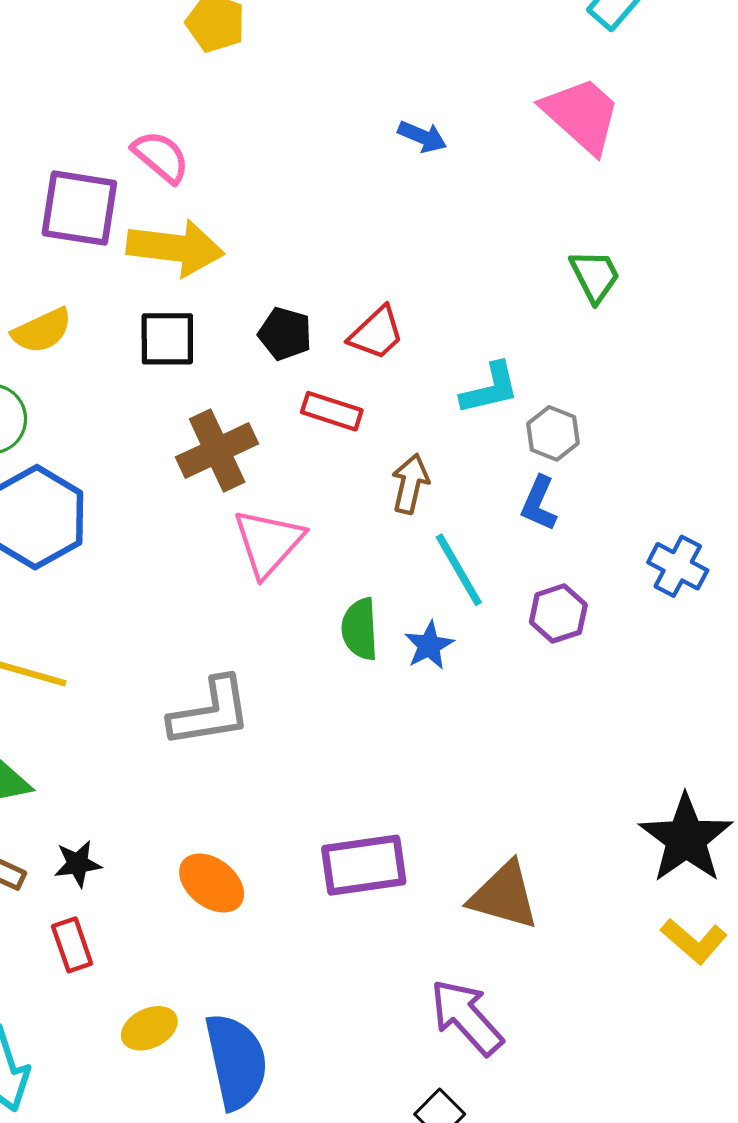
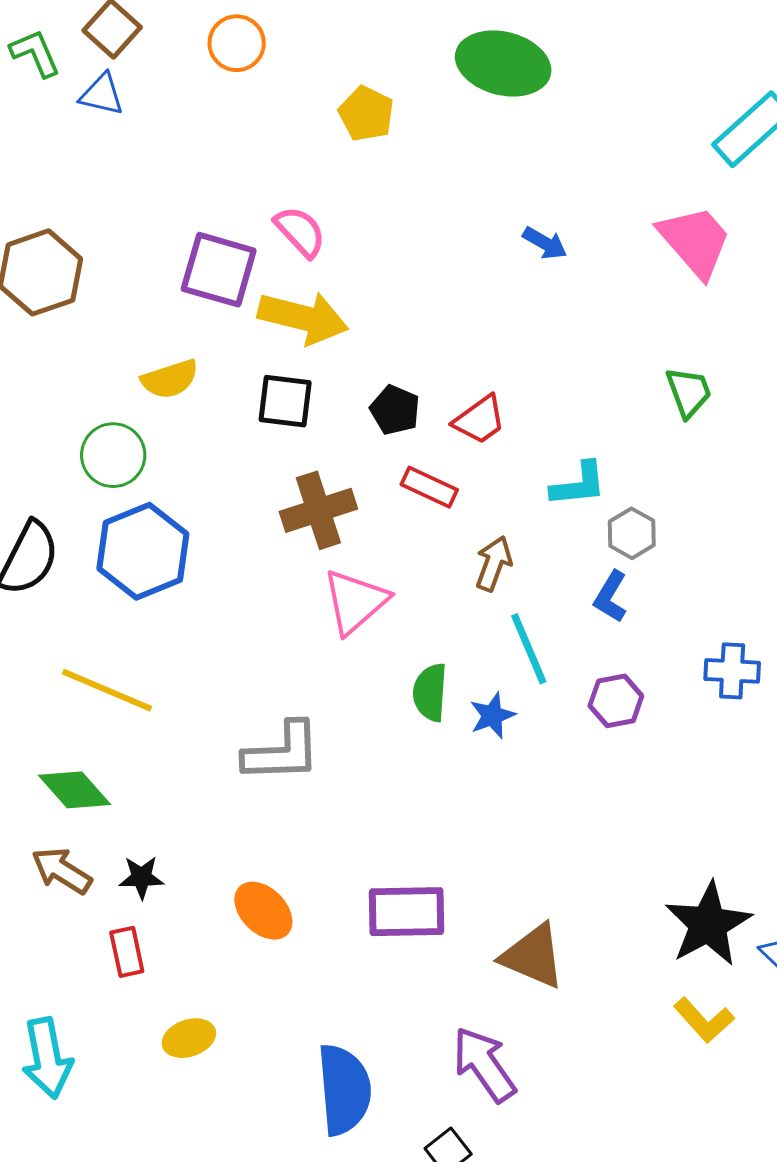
blue cross: (678, 566) -> (732, 671), turned -32
blue semicircle: (236, 1061) -> (344, 1090), moved

